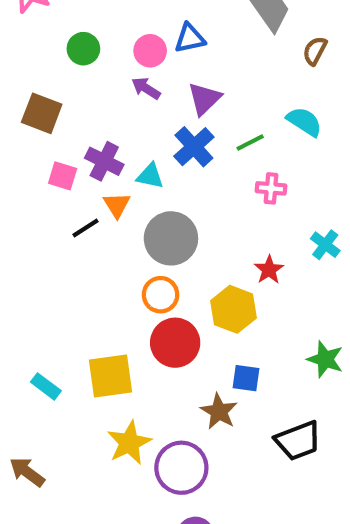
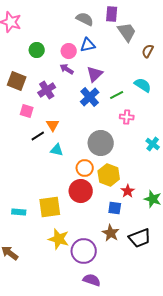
purple cross: (104, 161) -> (47, 90), moved, turned 30
cyan triangle: (150, 176) -> (57, 150), moved
gray circle: (171, 238) -> (101, 143), moved
red star: (269, 270) -> (128, 191), moved
orange circle: (161, 295) -> (85, 168), moved
cyan rectangle: (46, 386) -> (19, 212), turned -32
brown star: (219, 411) -> (111, 233), moved
yellow star: (129, 443) -> (59, 239), turned -30

